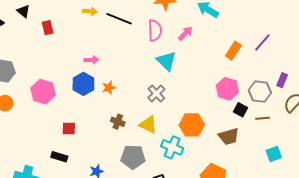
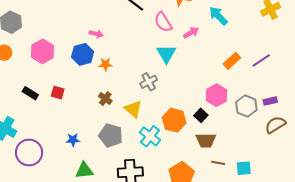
pink semicircle: (155, 30) -> (163, 22), turned 135
purple rectangle: (282, 80) -> (270, 101), turned 40
black square: (241, 110) -> (201, 115), moved
brown line: (263, 118) -> (218, 163), moved
black rectangle: (59, 157) -> (30, 93), moved

